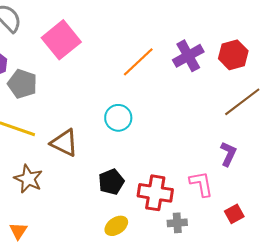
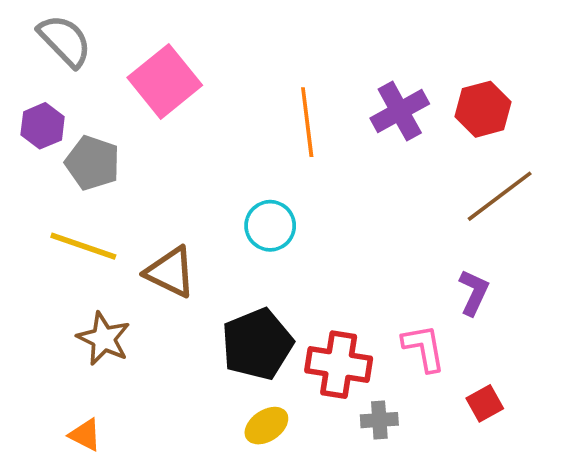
orange line: (138, 62) -> (307, 122), turned -54
black pentagon: (111, 182) -> (257, 344), size x1.5
orange triangle: (18, 231) -> (85, 435), turned -36

